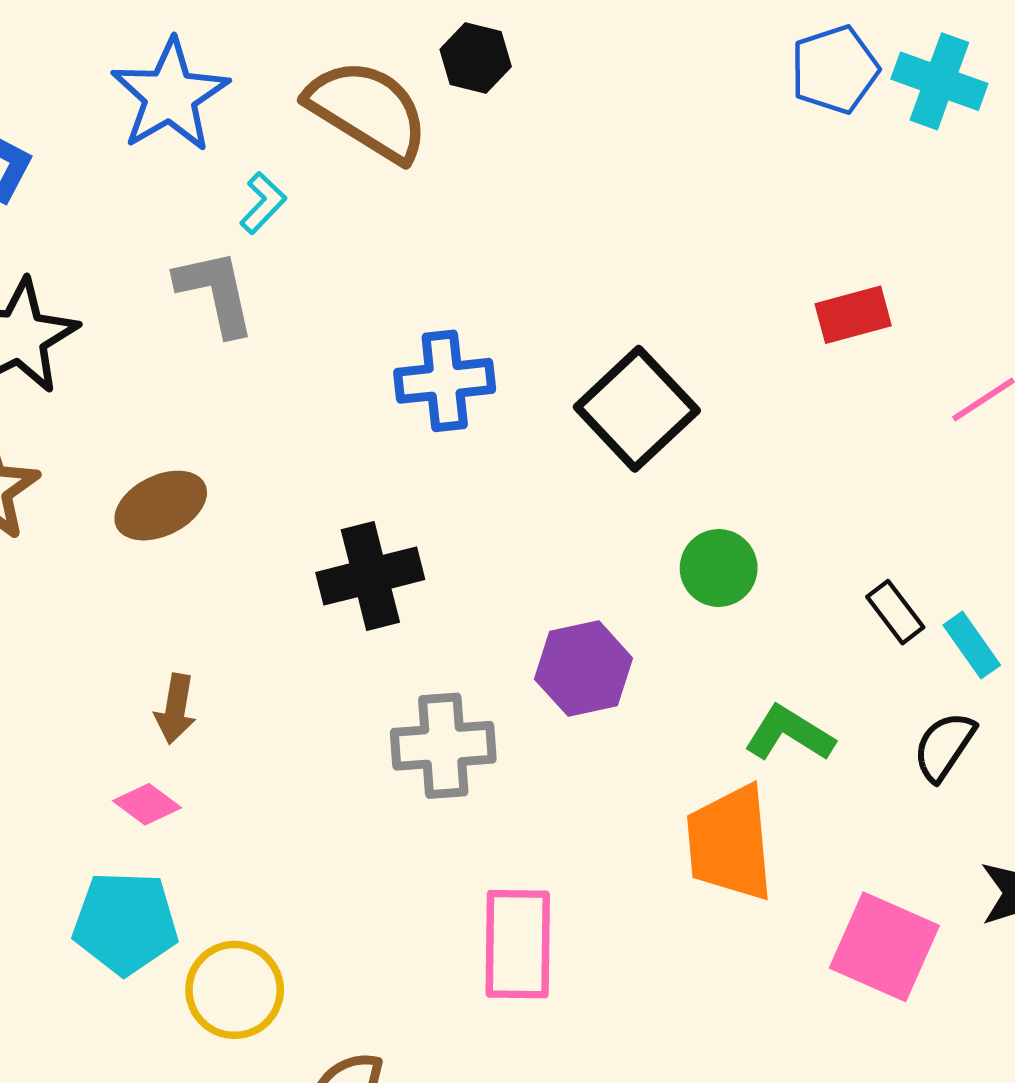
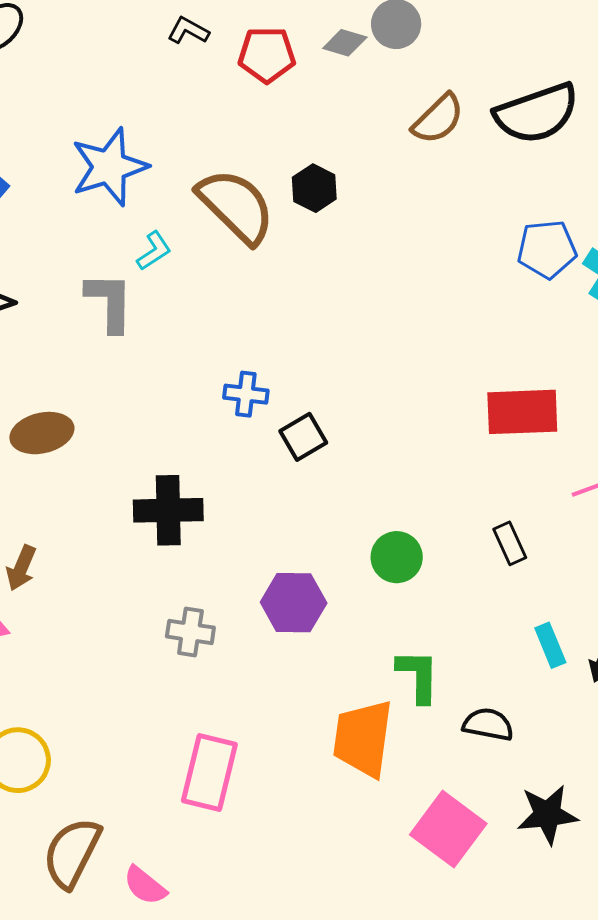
red rectangle: (853, 315) -> (522, 412), size x1.5
blue cross: (445, 381) -> (246, 394), size x0.7
black square: (637, 409) -> (303, 437), moved, size x0.6
black rectangle: (895, 612) -> (510, 543), moved
green L-shape: (789, 734) -> (418, 676), turned 46
gray cross: (443, 746) -> (190, 632), size x0.7
black semicircle: (944, 746) -> (488, 724), moved, turned 54

